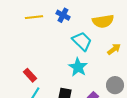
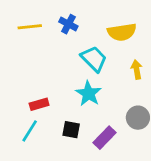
yellow arrow: (114, 49) -> (137, 69), turned -64
red rectangle: (30, 75) -> (39, 104), moved, turned -64

